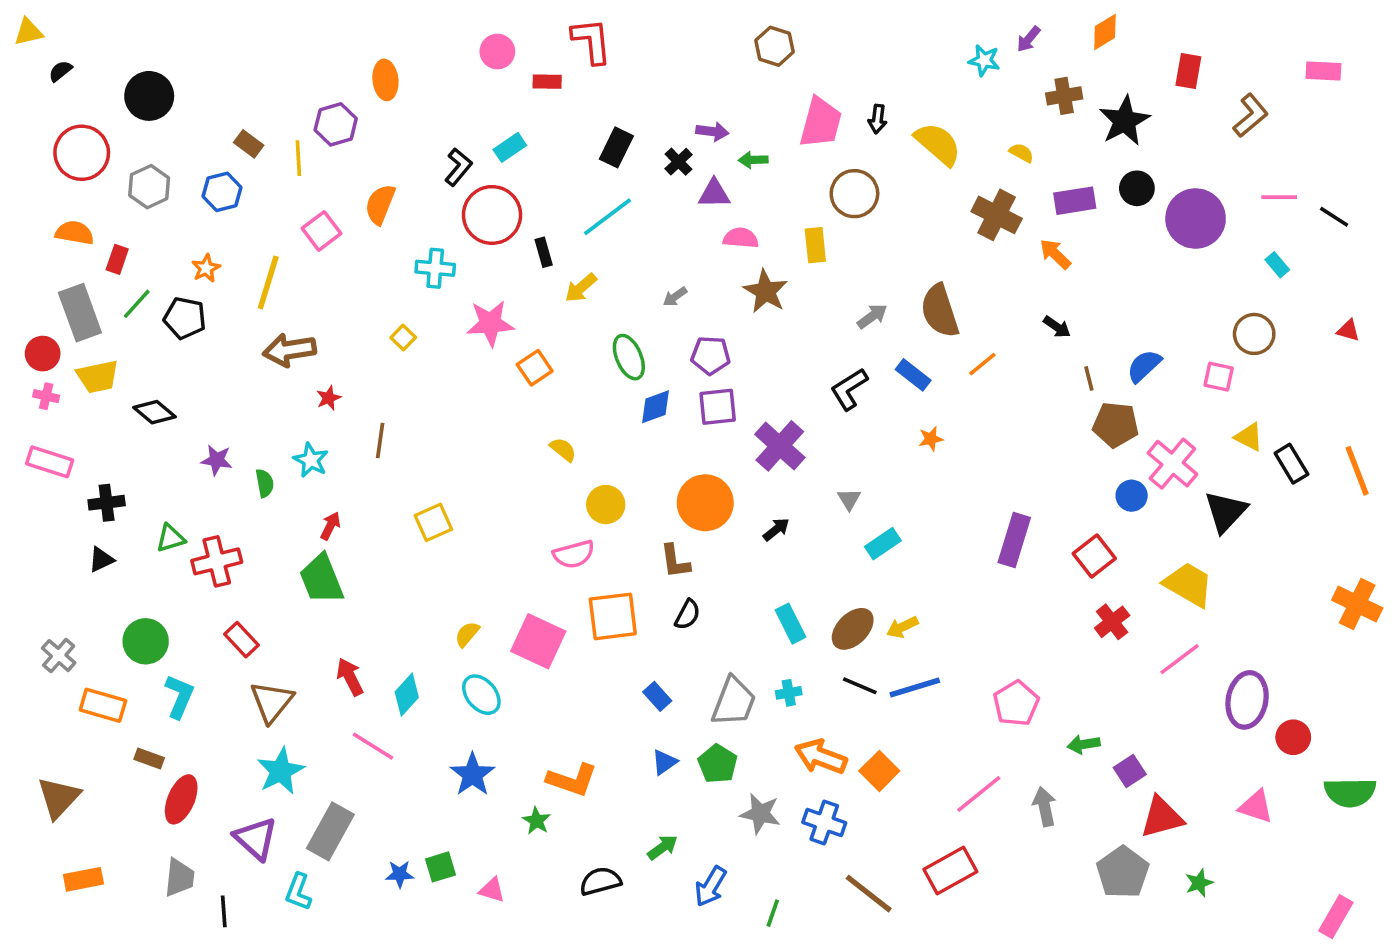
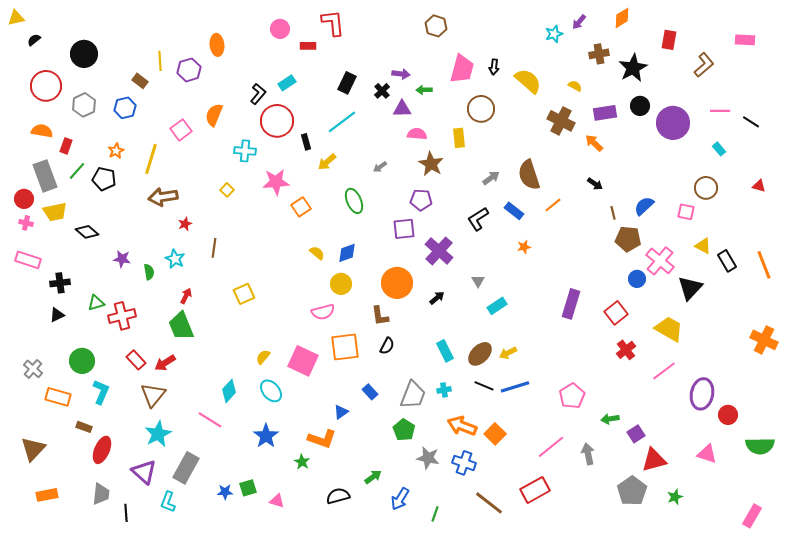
cyan star: (984, 60) -> (554, 34), turned -30
yellow line: (298, 158) -> (160, 61), moved
purple pentagon: (711, 355) -> (421, 200), moved
blue diamond: (655, 407) -> (347, 253), moved
red arrow: (350, 677) -> (165, 363), moved, turned -95
blue triangle: (664, 762) -> (341, 412), moved

